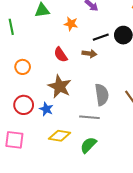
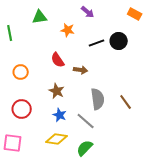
brown arrow: (89, 54) -> (81, 70), moved
brown star: (60, 86) -> (57, 91), size x0.7
blue star: (46, 109) -> (60, 115), moved
gray line: (89, 117) -> (86, 121), turned 36

